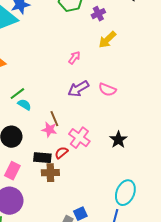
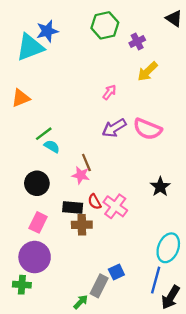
pink semicircle: (107, 90) -> (148, 129), size x1.4
pink cross: (79, 138) -> (115, 206), moved
red semicircle: (61, 153) -> (95, 202), turned -80

